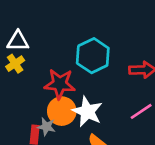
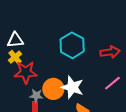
red star: (60, 84) -> (26, 72), moved
gray star: (46, 127) -> (36, 96), moved

